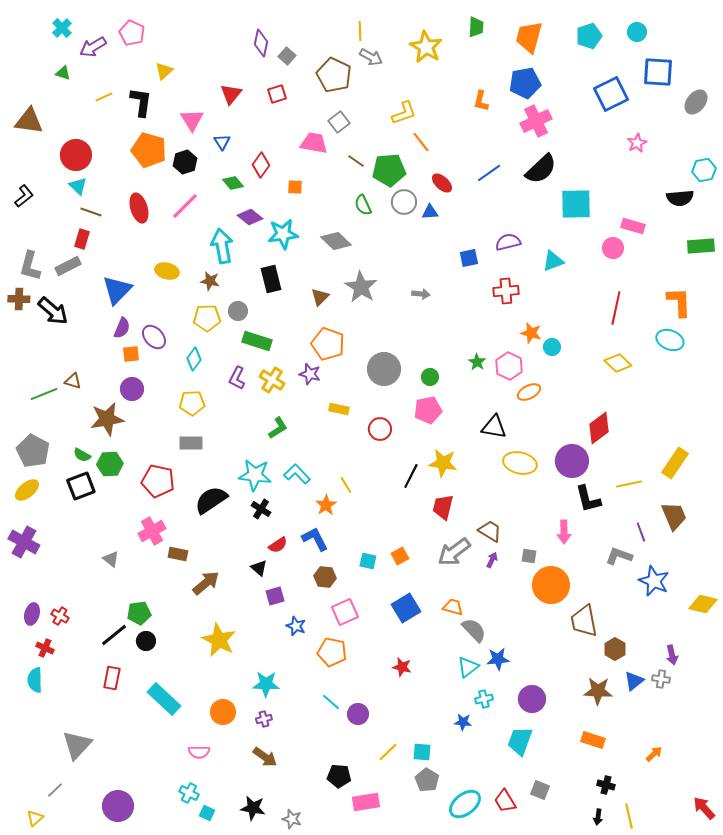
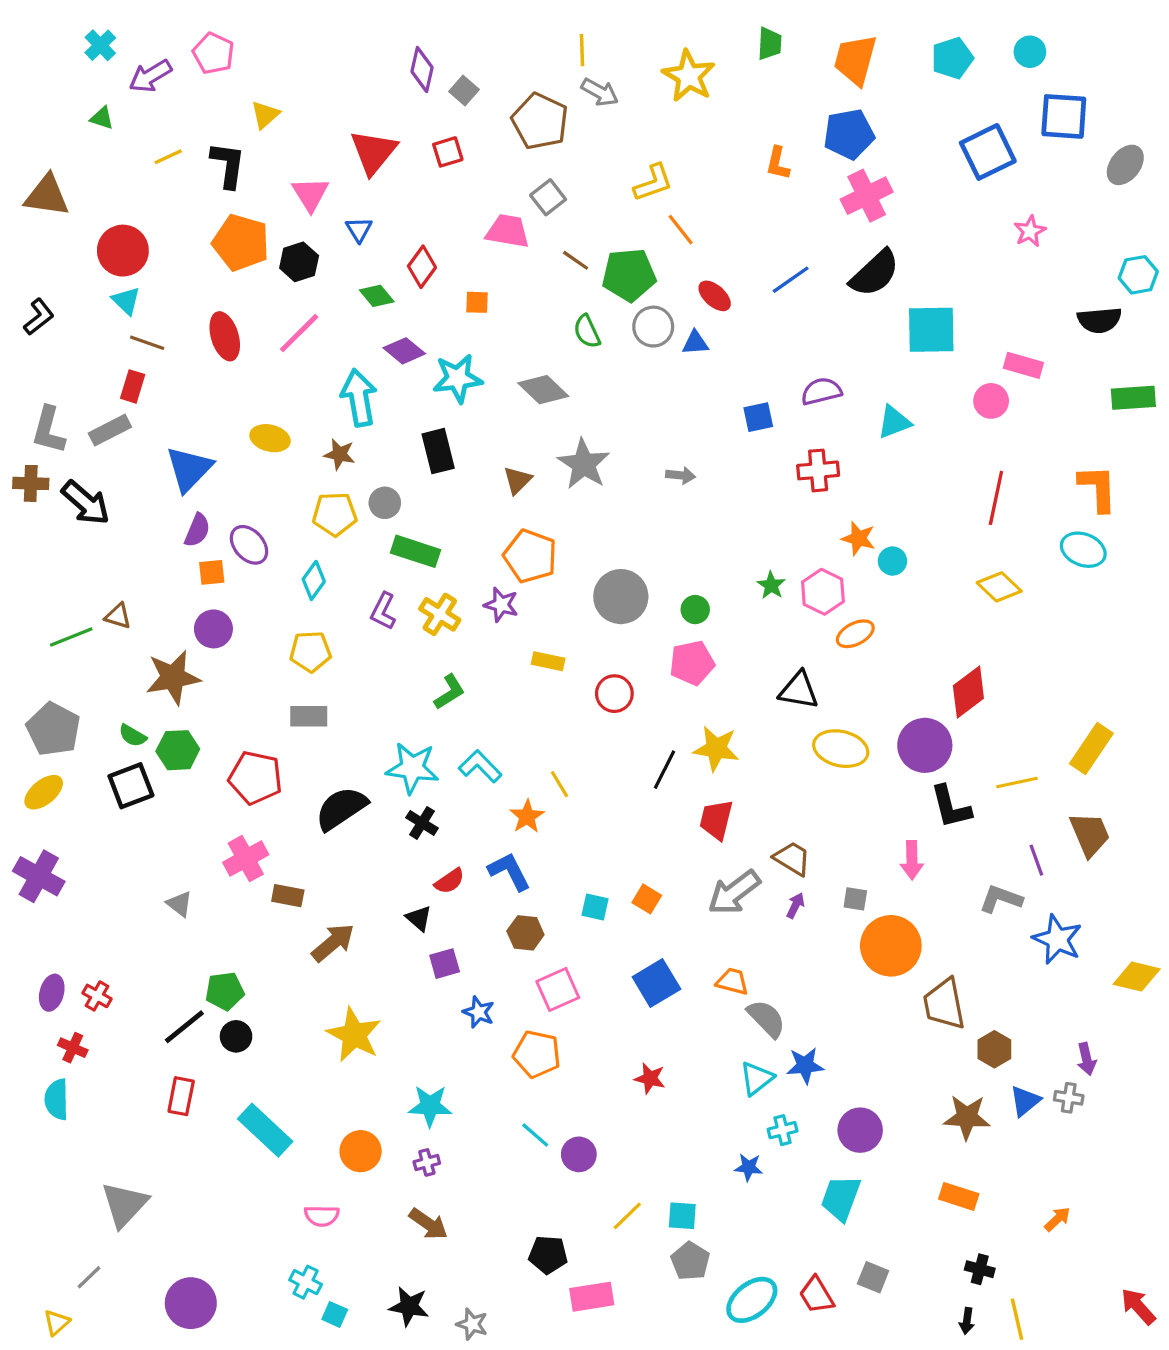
red triangle: (231, 94) -> (373, 152), size x1.4
orange square: (400, 556) -> (647, 899), turned -30

